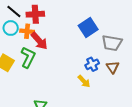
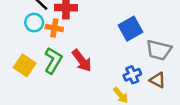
red arrow: (39, 41) -> (82, 61), moved
brown triangle: (113, 67) -> (157, 80), turned -32

